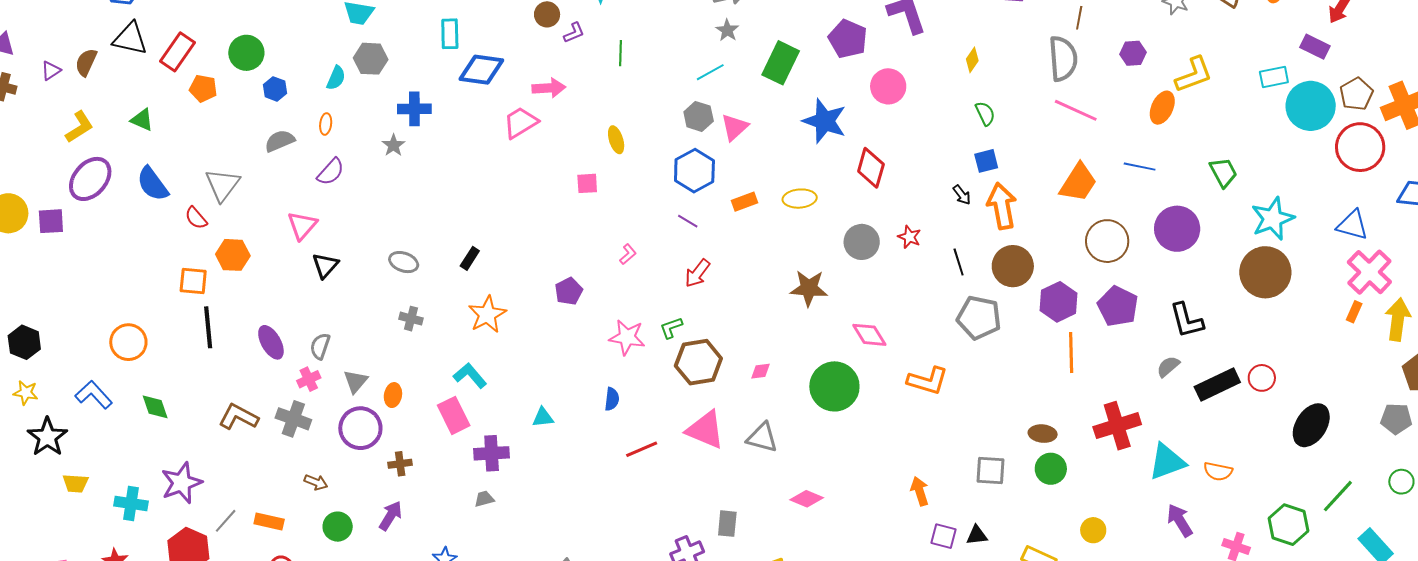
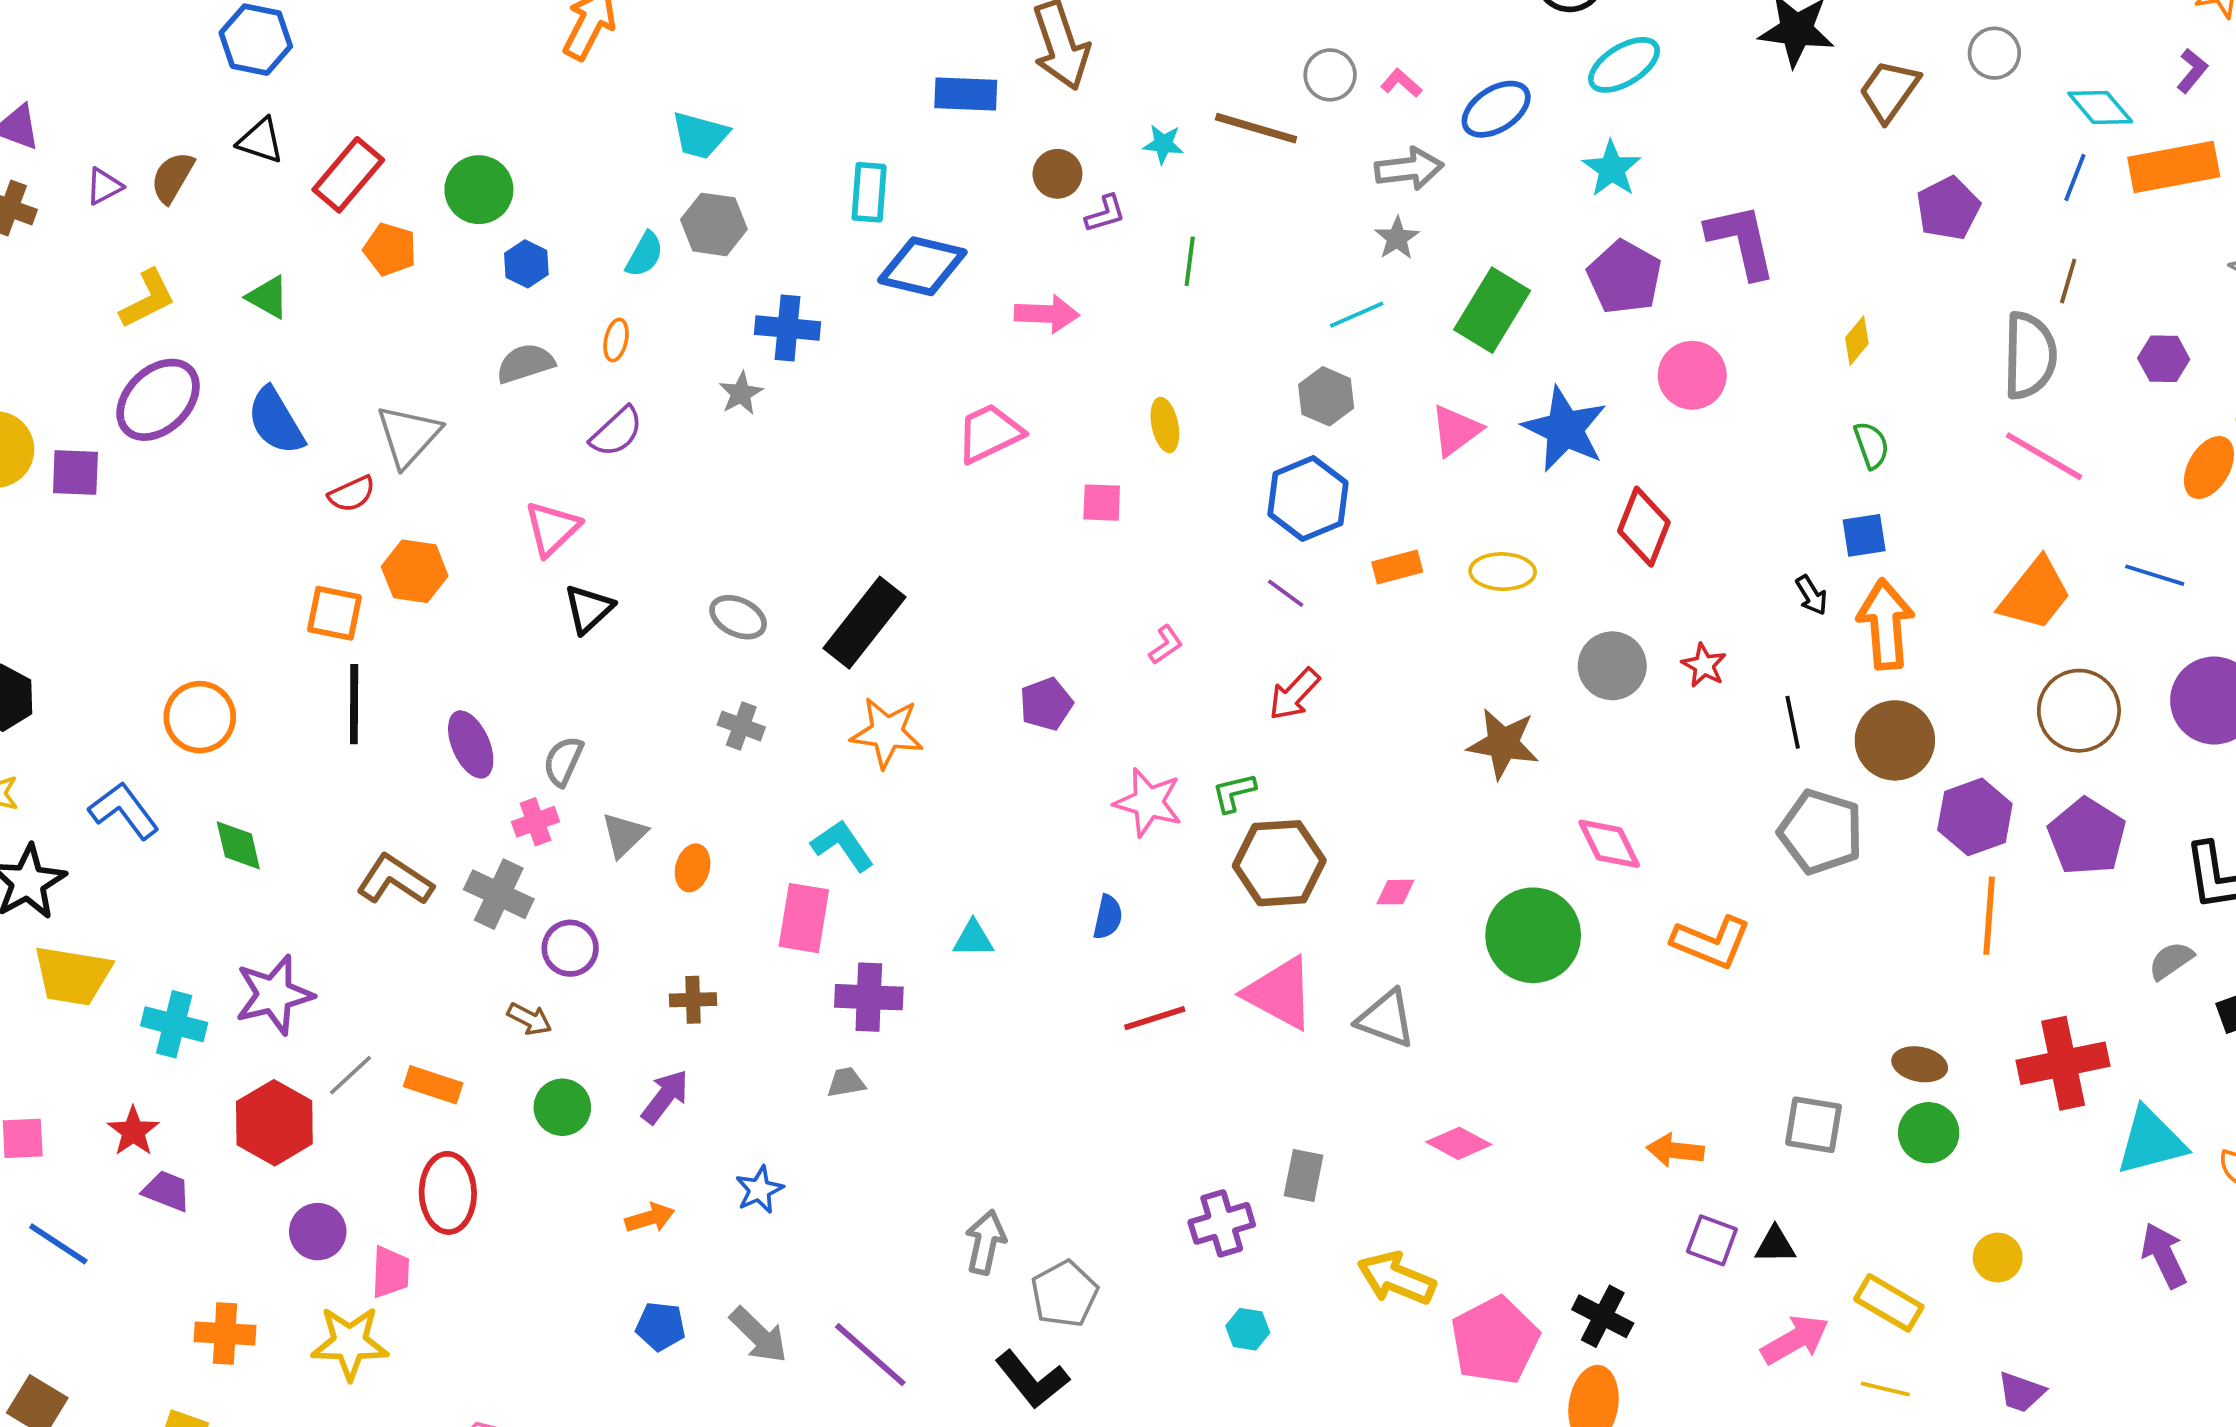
black triangle: (130, 39) -> (261, 141), size x0.7
pink trapezoid: (521, 122) -> (989, 433), moved
pink triangle: (735, 127) -> (1456, 430), moved
red semicircle: (196, 218) -> (352, 494), turned -80
black rectangle: (470, 258) -> (865, 623), size x2.0
orange star: (487, 314) -> (887, 733), turned 30
pink rectangle: (454, 415) -> (804, 918), turned 30
purple circle: (360, 428) -> (570, 948), moved, size x0.7
yellow trapezoid: (75, 483) -> (72, 975), size x1.6
orange arrow: (920, 491) -> (1675, 1150), turned -72

